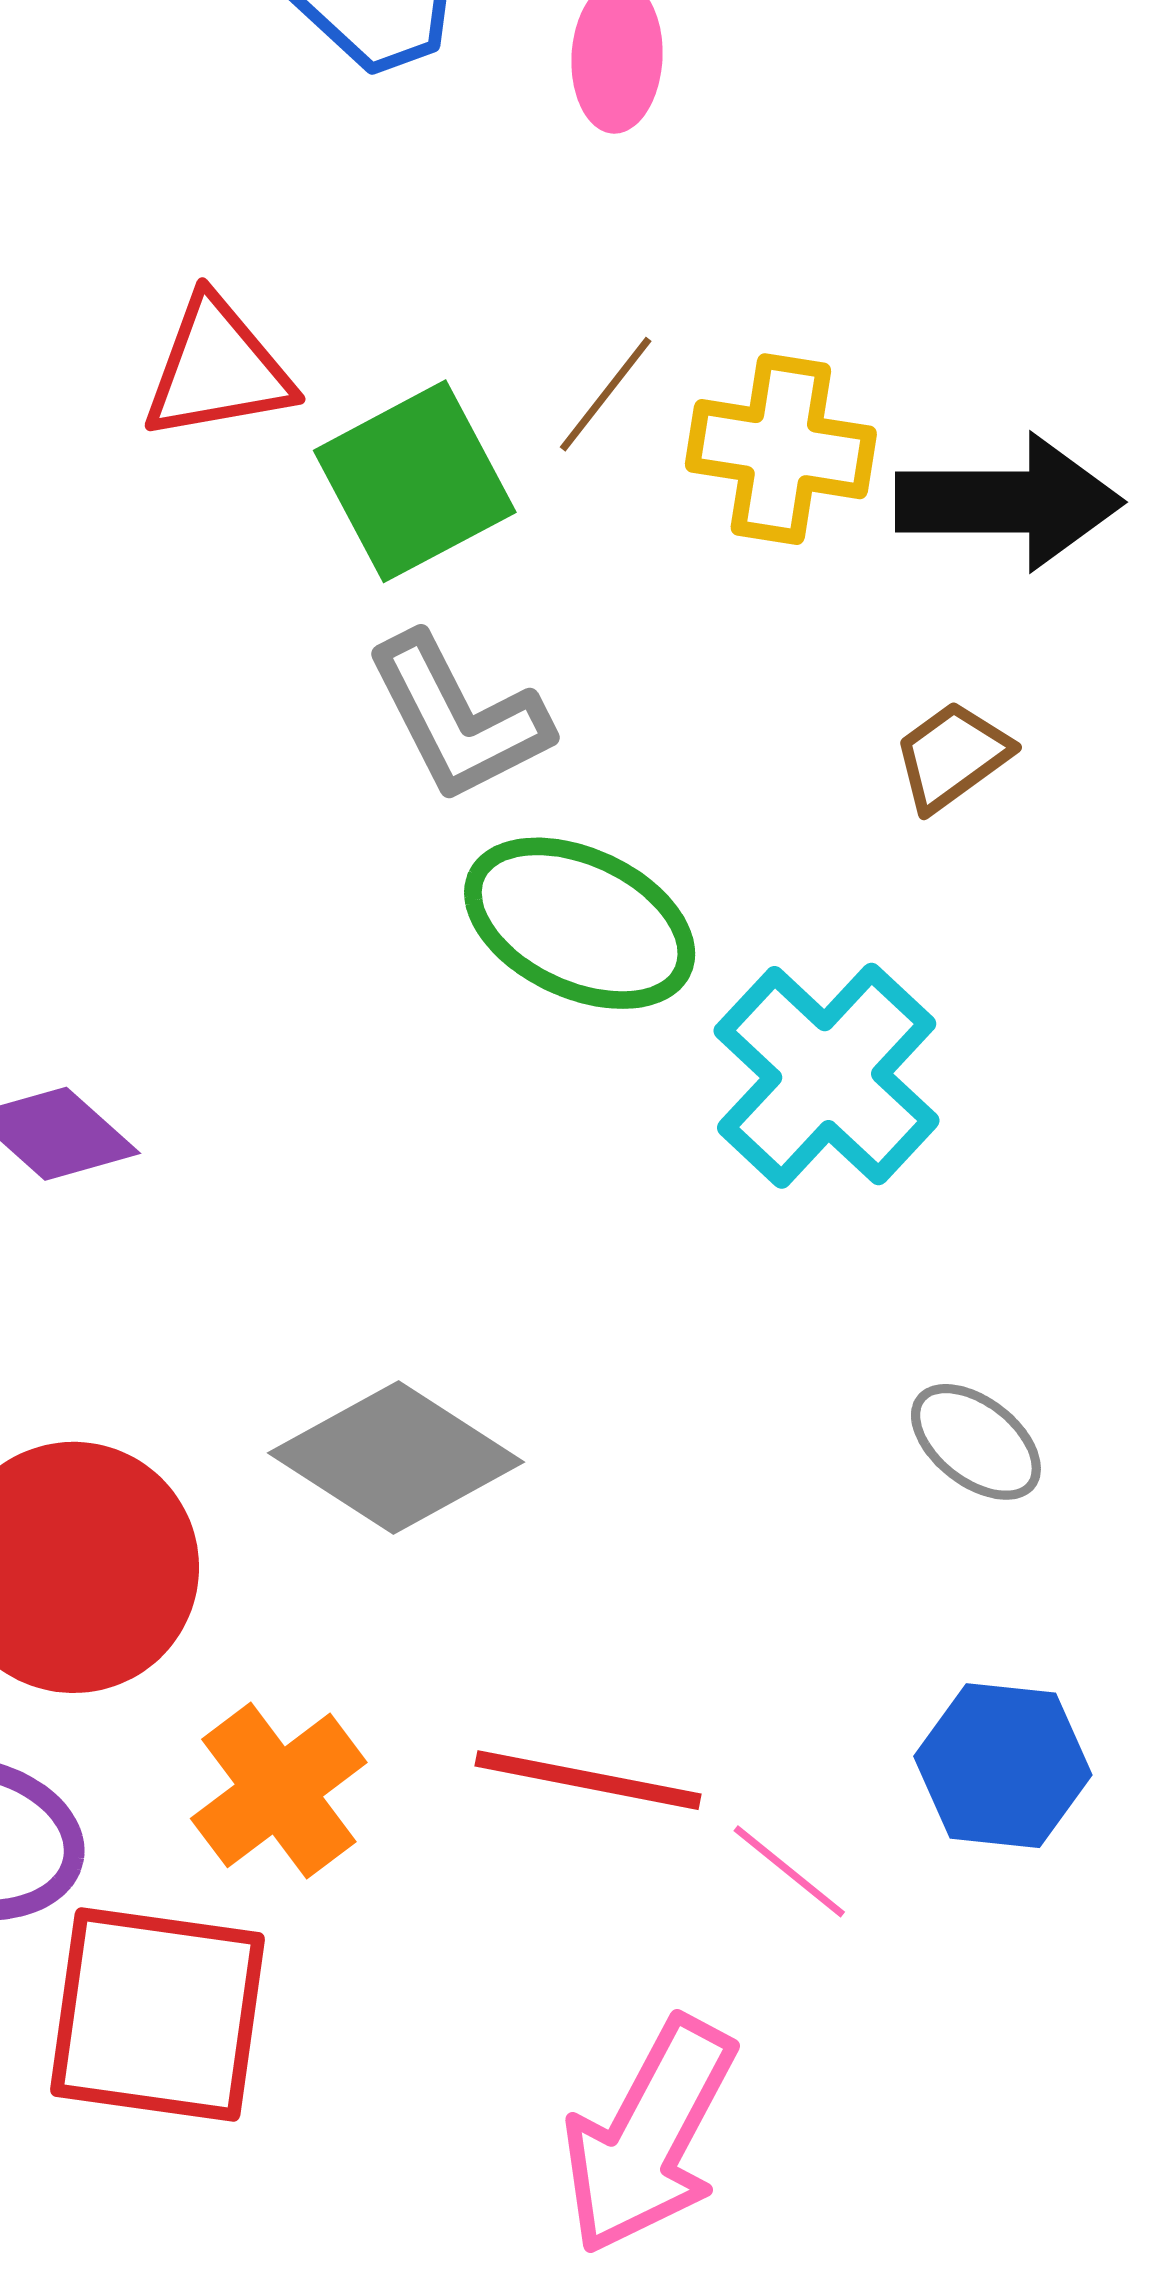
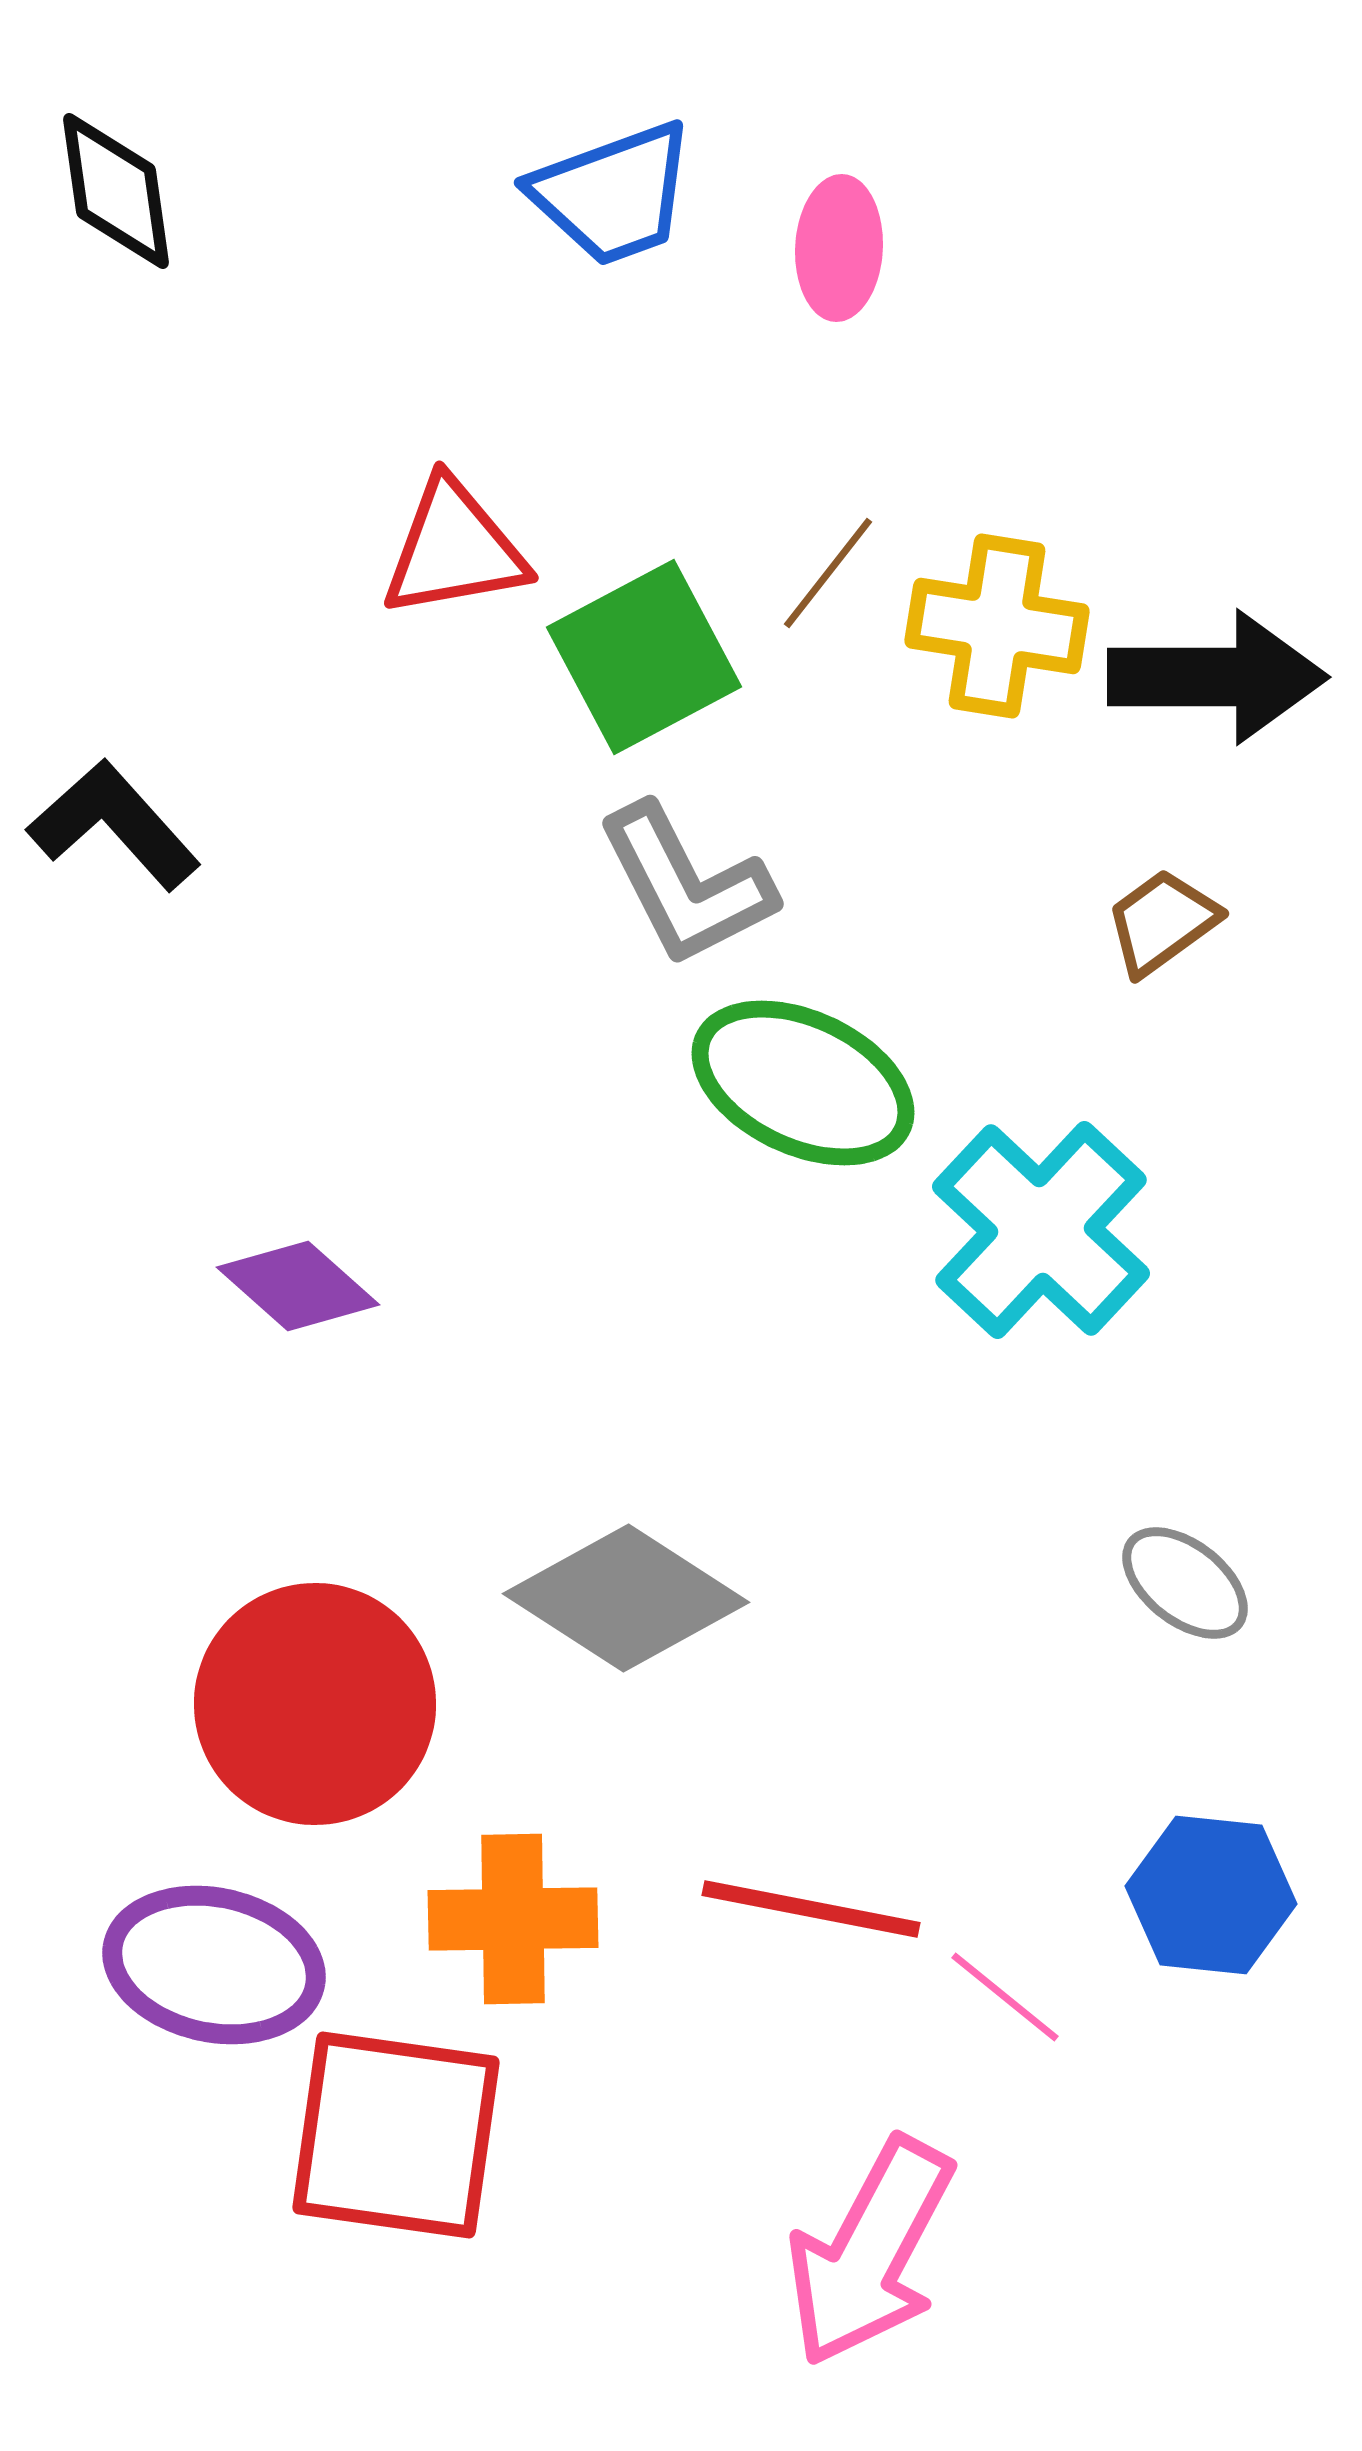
orange cross: (279, 1790) -> (513, 1919), turned 36

